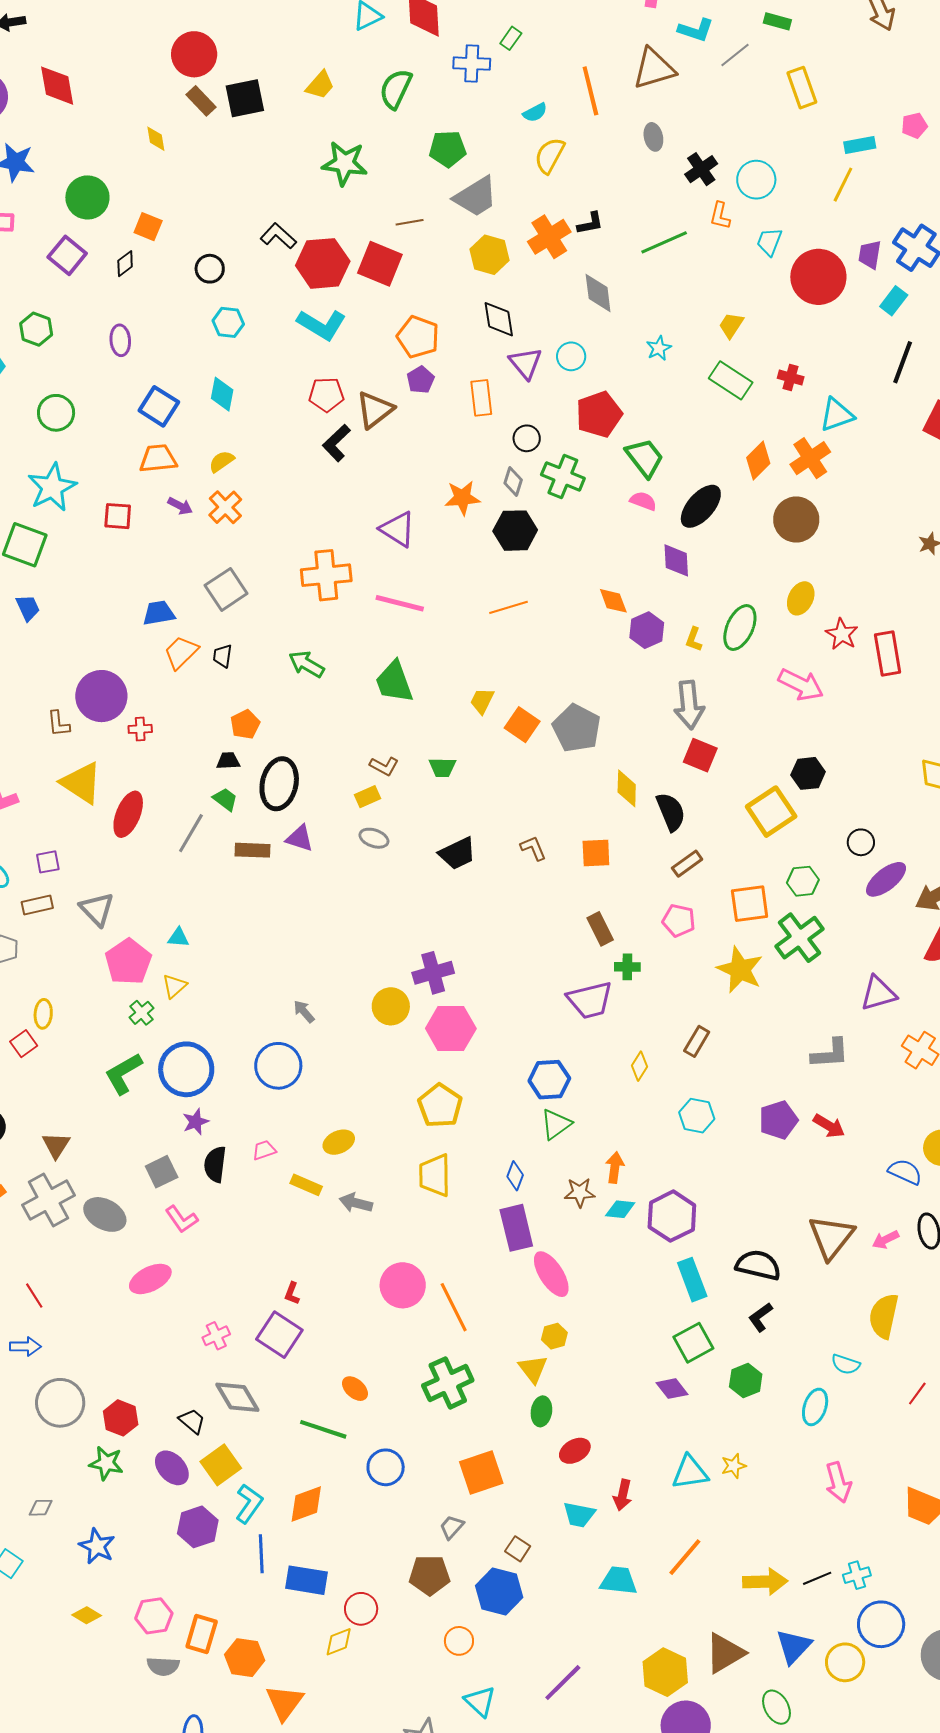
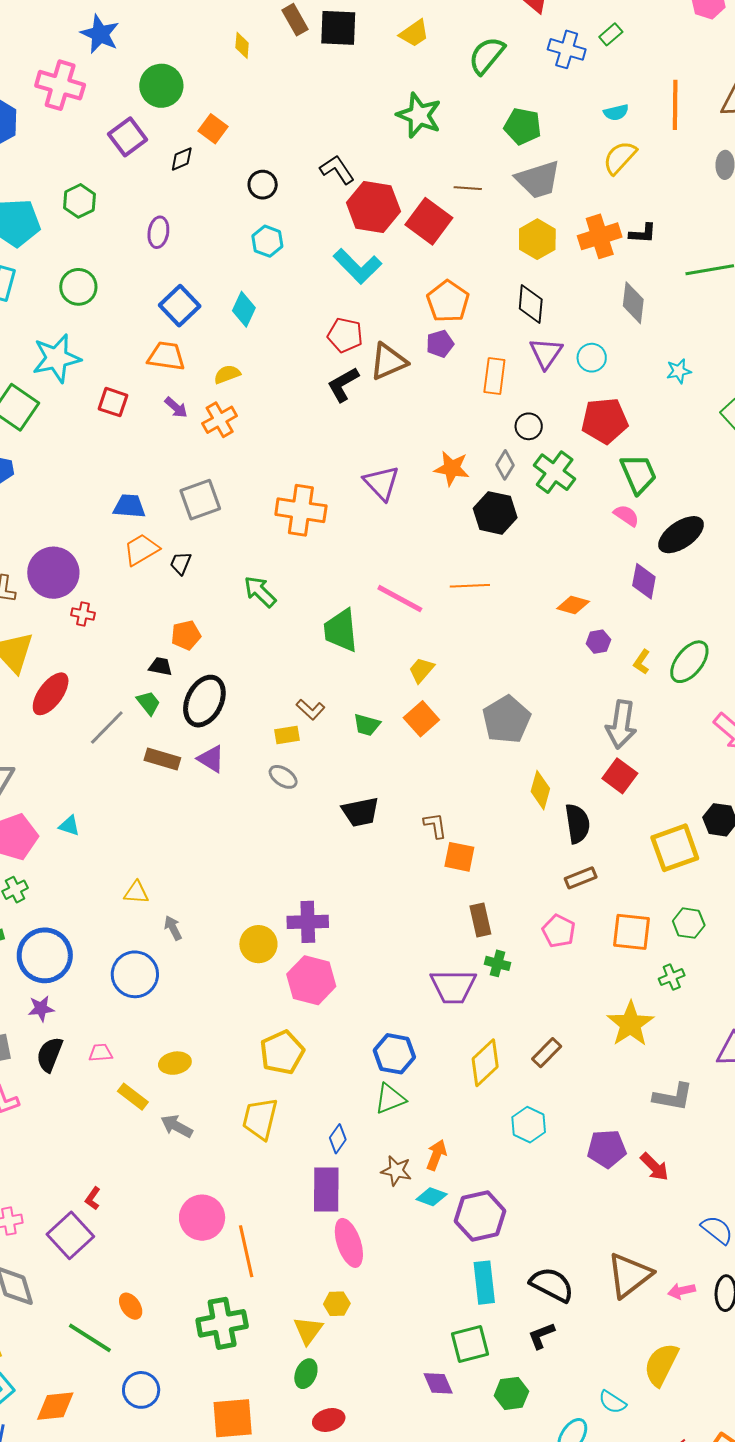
orange diamond: (613, 601) -> (573, 605), turned -68
pink line: (400, 603) -> (400, 599), moved
purple hexagon: (647, 630) -> (598, 642), size x0.7
orange square: (522, 725) -> (421, 719), moved
orange square: (596, 853) -> (459, 857), moved
green cross: (800, 938) -> (672, 977), size x0.5
yellow star: (740, 970) -> (630, 1024), moved
yellow triangle: (174, 986) -> (136, 892), moved, turned 32
yellow diamond: (640, 1066) -> (485, 1063), size x1.6

